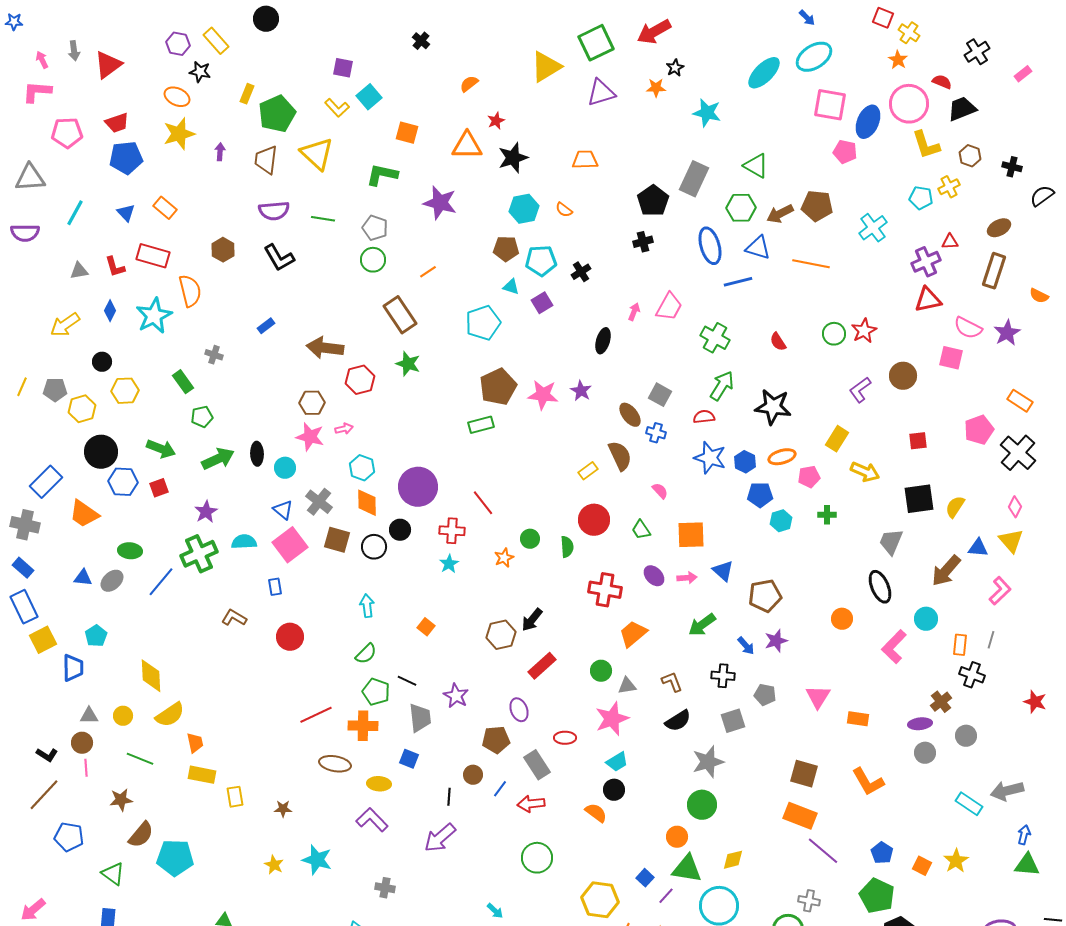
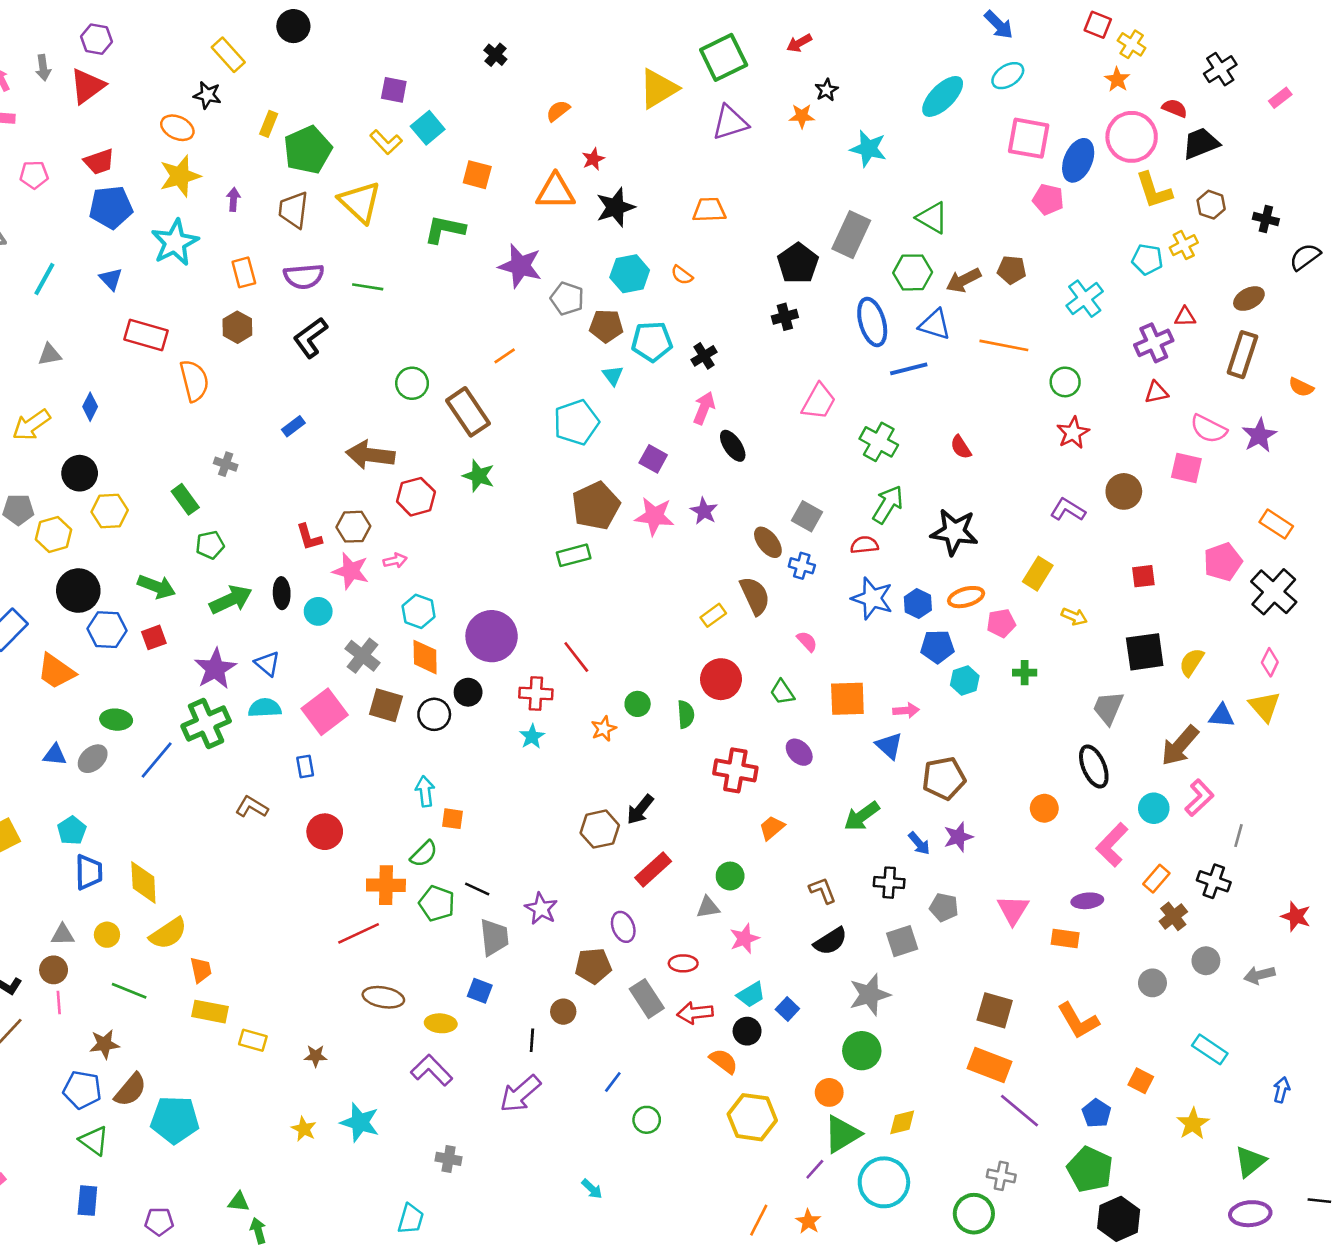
blue arrow: (807, 18) -> (999, 25), size x1.4
red arrow: (654, 32) -> (799, 43), size x0.6
purple hexagon: (178, 44) -> (97, 39), moved
cyan ellipse: (814, 57) -> (1008, 76), size x0.7
pink pentagon: (67, 133) -> (34, 175), size x0.7
brown pentagon: (817, 206) -> (1012, 270), size x0.7
orange rectangle: (165, 208) -> (244, 272), moved, turned 35
gray pentagon: (375, 228) -> (567, 299), moved
black L-shape: (279, 258) -> (310, 338), turned 84
green circle: (373, 260) -> (412, 383), moved
red L-shape: (115, 267) -> (309, 537), moved
cyan triangle: (511, 287) -> (613, 375), turned 36
red triangle: (928, 300) -> (1156, 392), size x0.7
purple square: (542, 303) -> (653, 459), moved, turned -30
pink arrow: (634, 312) -> (704, 408), moved, size x1.4
cyan star: (154, 316) -> (175, 242), moved
green circle: (834, 334) -> (1065, 382), moved
black ellipse: (603, 341) -> (733, 446), turned -50
black circle: (102, 362) -> (80, 473), size x1.4
purple L-shape: (860, 390) -> (1068, 510), turned 68
yellow arrow: (865, 472) -> (1074, 617), size x0.7
blue triangle: (283, 510) -> (267, 664), moved
purple star: (206, 512) -> (215, 669), size x1.4
pink arrow: (687, 578) -> (906, 710), moved
pink L-shape: (1000, 591) -> (1199, 798), moved
orange square: (426, 627) -> (452, 819), moved, turned -30
orange trapezoid: (633, 634) -> (772, 828), size x0.7
orange rectangle: (960, 645) -> (1156, 879), moved, turned 35
blue trapezoid: (73, 668) -> (89, 872), moved
gray triangle: (627, 686) -> (708, 907), moved
pink star: (612, 719) -> (744, 939), size x0.7
purple ellipse: (920, 724) -> (1087, 901), moved
orange cross: (363, 726) -> (386, 885), moved
blue line: (500, 789) -> (613, 1082), moved
gray arrow: (1007, 791) -> (1259, 975), moved, size x0.7
yellow rectangle: (235, 797) -> (253, 1040), turned -65
red arrow: (531, 804) -> (695, 1013), moved
blue pentagon: (69, 837) -> (82, 1090), moved
green circle: (537, 858) -> (647, 1120), size x0.7
green triangle: (1027, 865) -> (1250, 1162), moved, turned -44
orange square: (922, 866) -> (1141, 1081), moved
green triangle: (687, 869) -> (842, 1134), turned -40
blue square: (645, 878) -> (787, 1009), moved
yellow hexagon: (600, 900) -> (752, 1117), moved

